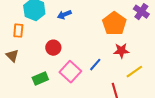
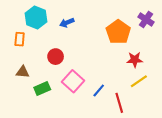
red star: (121, 51) -> (135, 60), moved
brown triangle: (12, 56) -> (23, 72), moved, turned -40
blue line: (95, 65) -> (99, 90), moved

